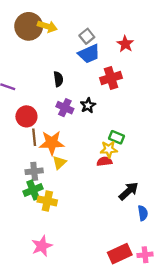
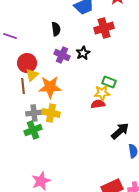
brown line: (34, 137) -> (23, 86), moved
yellow triangle: (59, 163) -> (32, 75), moved
yellow cross: (47, 201) -> (51, 113), moved

